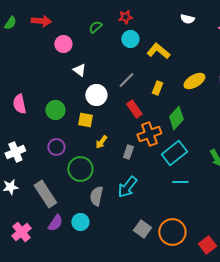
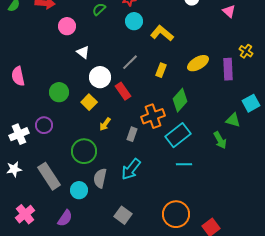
pink semicircle: (19, 104) -> (18, 76), moved
red rectangle: (134, 109) -> (123, 91), moved
yellow square: (85, 120) -> (89, 102), turned 35
purple circle: (56, 147) -> (44, 125), moved
cyan circle: (80, 222) -> (79, 190), moved
purple semicircle: (55, 223) -> (65, 218), moved
gray square: (142, 229) -> (123, 215), moved

